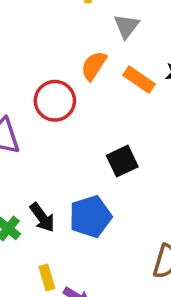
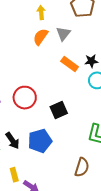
orange semicircle: (94, 66) -> (41, 37), moved
red circle: (55, 101) -> (25, 98), moved

